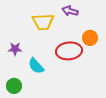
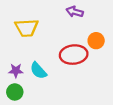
yellow trapezoid: (43, 22) -> (27, 28), moved
purple star: (15, 49) -> (16, 71), moved

